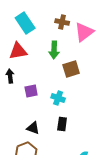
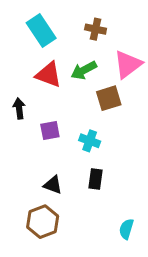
pink triangle: (84, 32) -> (128, 64), moved
green arrow: (54, 50) -> (84, 70), turned 60
red triangle: (18, 51) -> (48, 75), moved, turned 30

